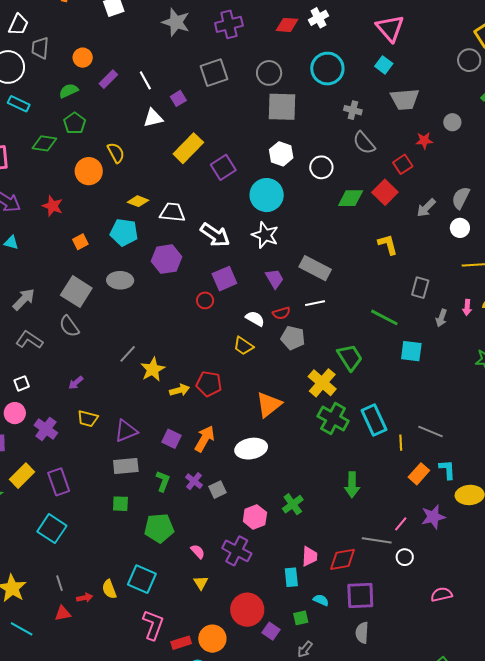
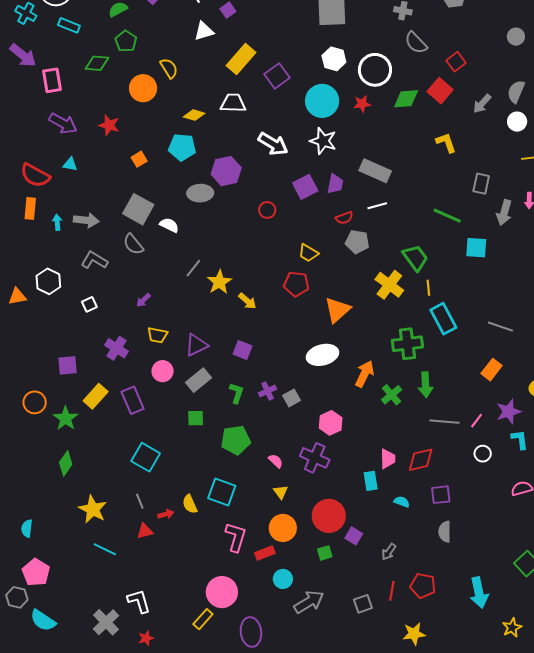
gray circle: (452, 122) -> (516, 37), moved
red star: (424, 141) -> (362, 104), moved
white circle: (321, 167) -> (375, 70), size x1.4
white trapezoid: (172, 212) -> (233, 103), moved
purple square: (224, 279) -> (305, 187), moved
purple trapezoid: (274, 279) -> (335, 184), turned 45
gray ellipse: (120, 280) -> (200, 193), moved
gray arrow: (24, 299) -> (86, 220), turned 55
gray arrow: (441, 318) -> (504, 213), size x1.4
white semicircle: (255, 319) -> (169, 225), moved
red pentagon: (209, 384) -> (296, 284), moved
yellow arrow: (180, 390) -> (247, 301), turned 60
pink circle: (15, 413) -> (163, 371), moved
green cross: (333, 419) -> (407, 344), moved, turned -32
orange arrow: (205, 439) -> (365, 374), moved
yellow line: (401, 443) -> (428, 288), moved
gray rectangle: (126, 466) -> (199, 380), turned -30
cyan L-shape: (447, 470) -> (520, 440), moved
purple cross: (194, 481) -> (268, 391), turned 30
green cross: (293, 504) -> (392, 395), moved
cyan square: (52, 529) -> (146, 457), moved
gray line: (377, 540) -> (445, 422), moved
purple square: (360, 595) -> (441, 495), size x0.7
green square: (301, 618) -> (325, 553), moved
orange circle: (212, 639) -> (283, 528), moved

